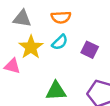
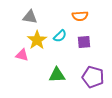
orange semicircle: (61, 17) -> (80, 16), moved
purple square: (90, 50) -> (84, 42), turned -32

